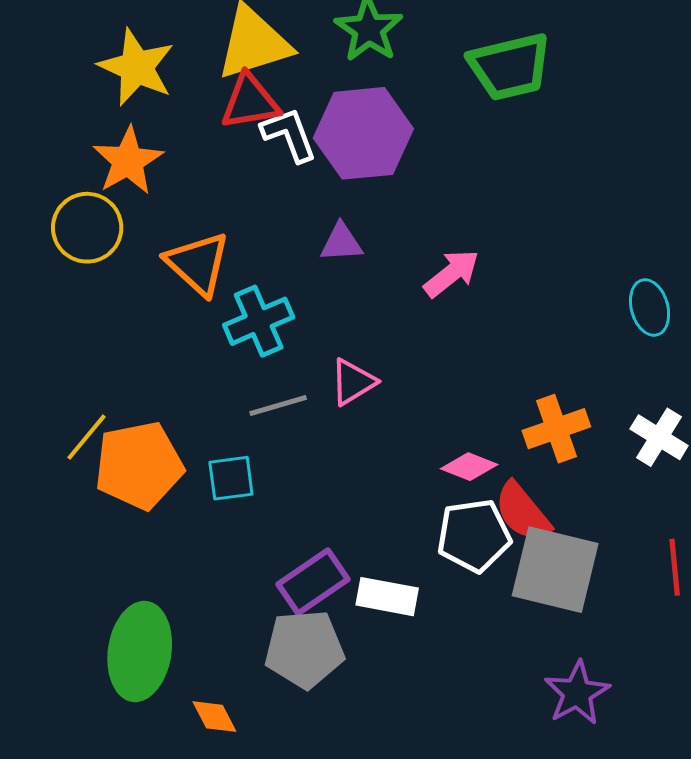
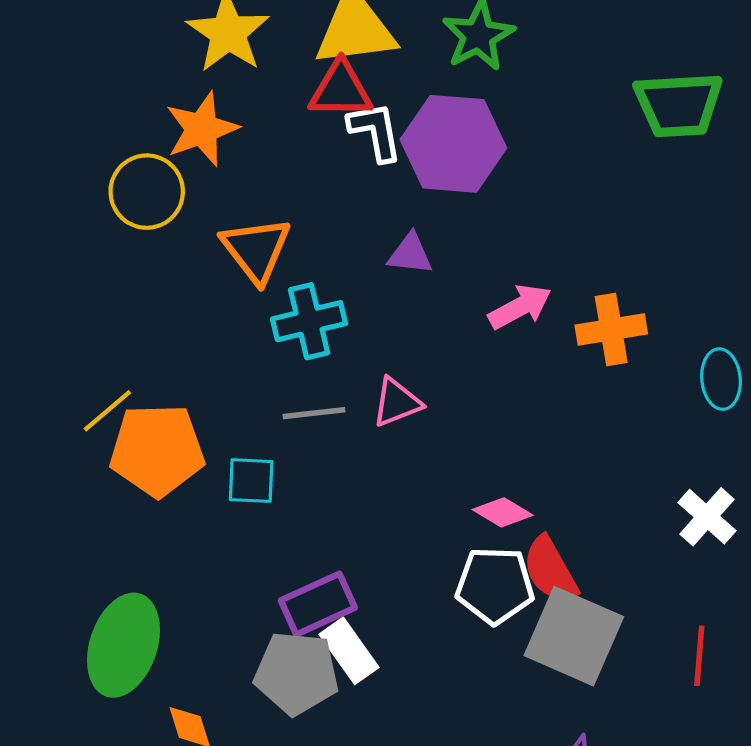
green trapezoid: (510, 67) -> (679, 105), moved
orange cross: (556, 429) -> (611, 330), moved
white rectangle: (387, 597) -> (349, 651), moved, turned 34

